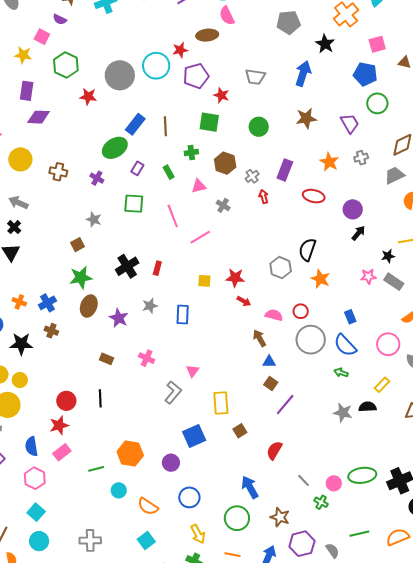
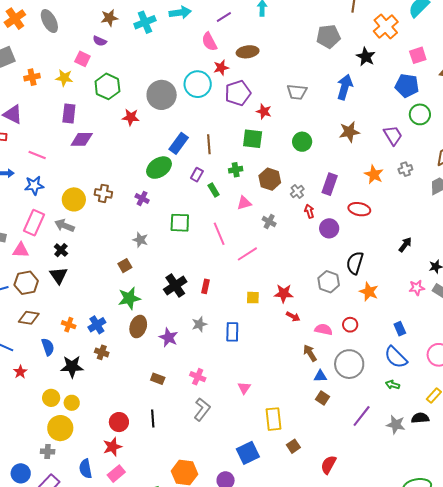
pink semicircle: (227, 16) -> (209, 42), moved
yellow circle: (20, 159) -> (74, 199), moved
purple rectangle: (137, 168) -> (197, 175), moved
purple circle: (353, 209) -> (329, 228), moved
gray circle: (311, 340) -> (349, 364), moved
gray L-shape: (173, 392) -> (202, 409), moved
purple line: (285, 405) -> (362, 416), moved

